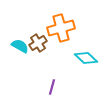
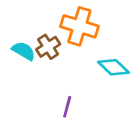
orange cross: (61, 28) -> (79, 26), turned 32

